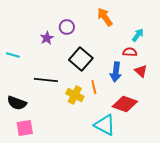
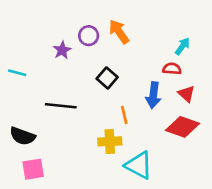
orange arrow: (105, 17) -> (119, 32), moved
black square: (81, 59) -> (107, 78), size x0.7
yellow cross: (75, 95) -> (110, 141), moved, turned -30
red diamond: (125, 104) -> (182, 127), moved

